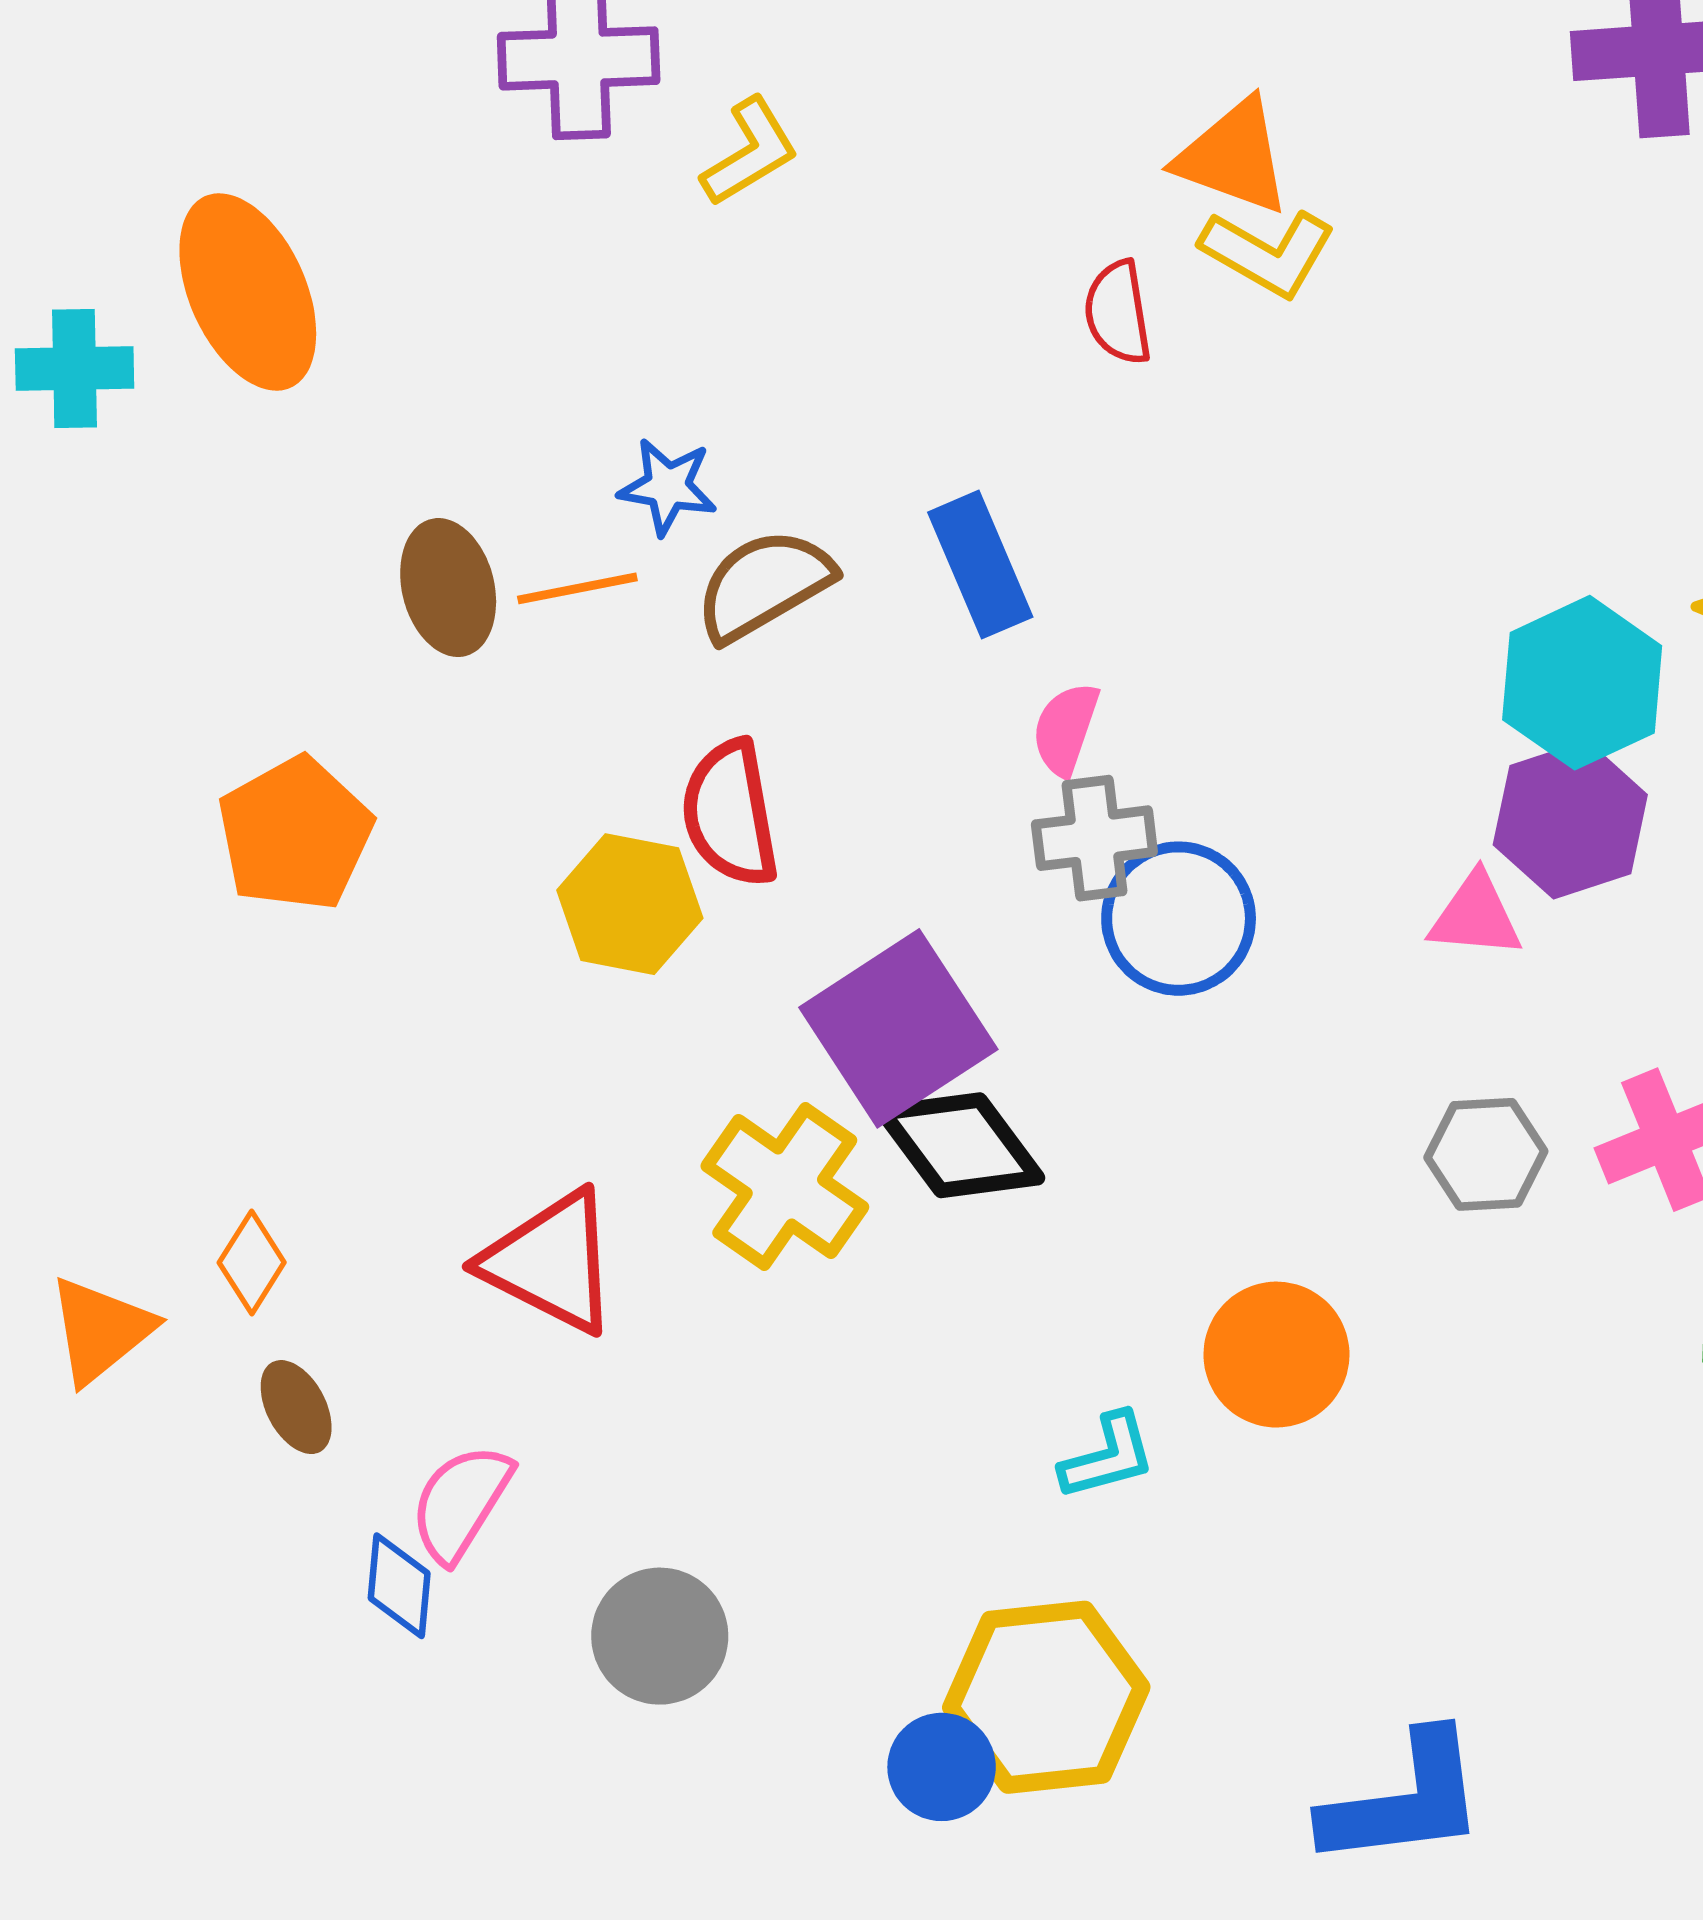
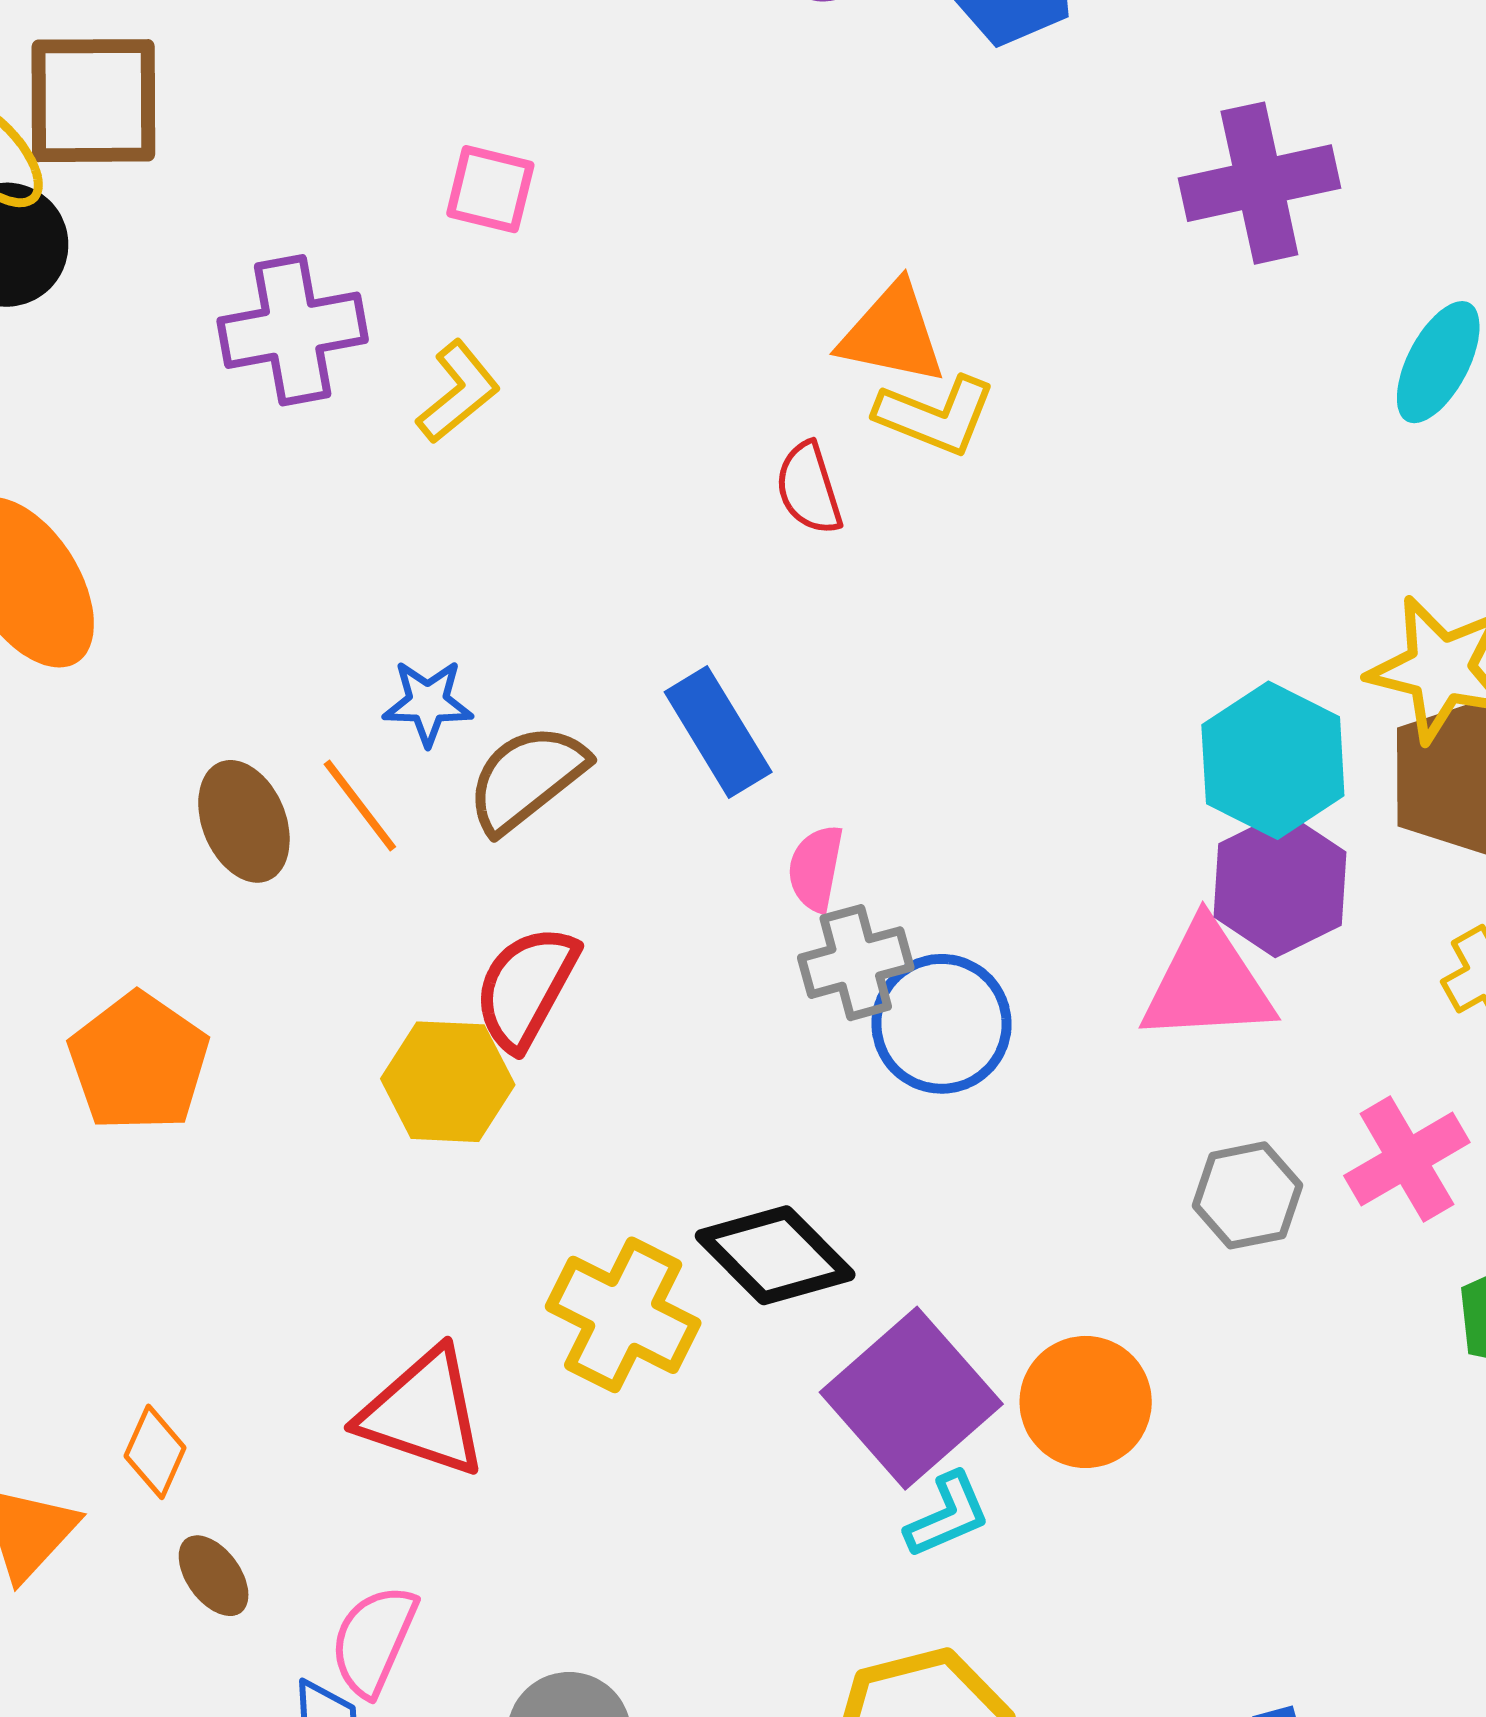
orange line: (577, 588) -> (360, 805), turned 72
red semicircle: (730, 813) -> (526, 987), turned 47
pink triangle: (1476, 916) -> (1207, 983), size x1.6
purple square: (898, 1028) -> (911, 1398), moved

